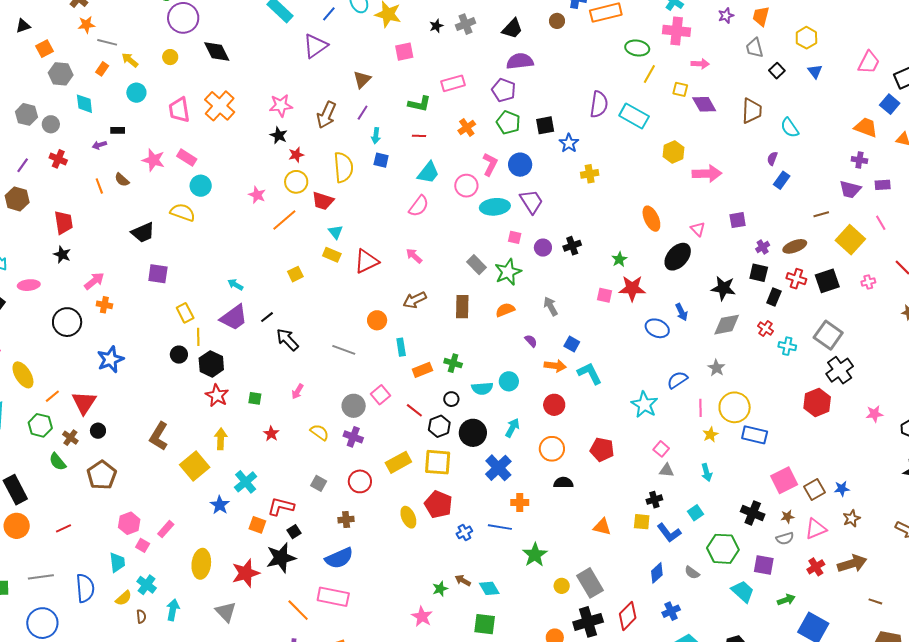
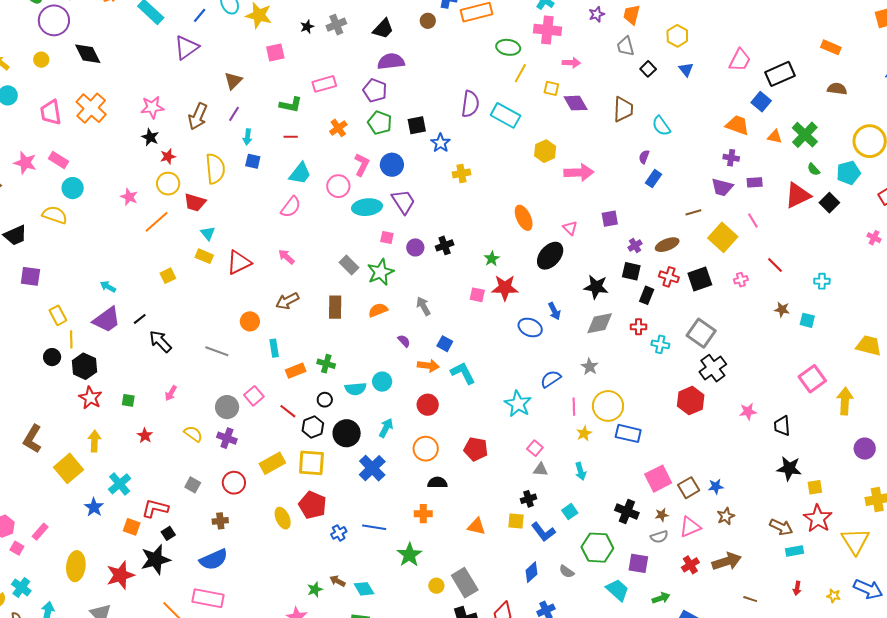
red cross: (766, 328) -> (638, 327), turned -35
orange cross: (520, 502) -> (423, 514), moved

